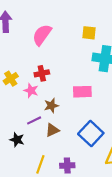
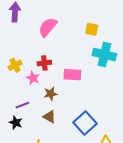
pink rectangle: (82, 92) -> (72, 75), moved
purple line: (34, 120) -> (22, 105), moved
brown triangle: (52, 130) -> (49, 117), turned 48

